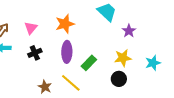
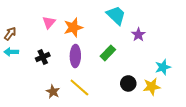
pink triangle: (31, 28) -> (49, 22), moved
yellow star: (123, 58) -> (152, 87), moved
green rectangle: (89, 63) -> (108, 53), moved

